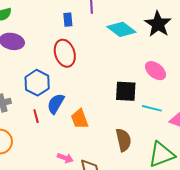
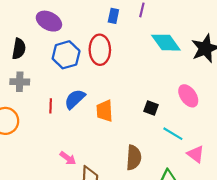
blue hexagon: (37, 83) -> (66, 55), moved
black square: (126, 91) -> (151, 108), size x0.6
orange trapezoid: (80, 119) -> (105, 111), moved

